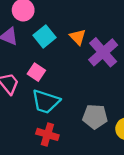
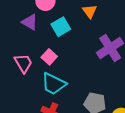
orange triangle: (78, 37) -> (90, 11), moved

